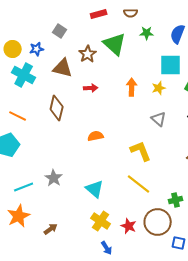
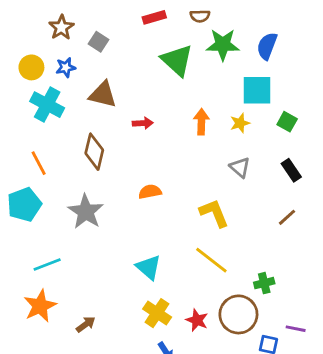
green star: (147, 33) -> (223, 45), size x1.6
brown star: (88, 54) -> (61, 27), moved
orange line: (18, 116) -> (39, 163), turned 36
gray star: (54, 178) -> (86, 212), moved, size x1.4

